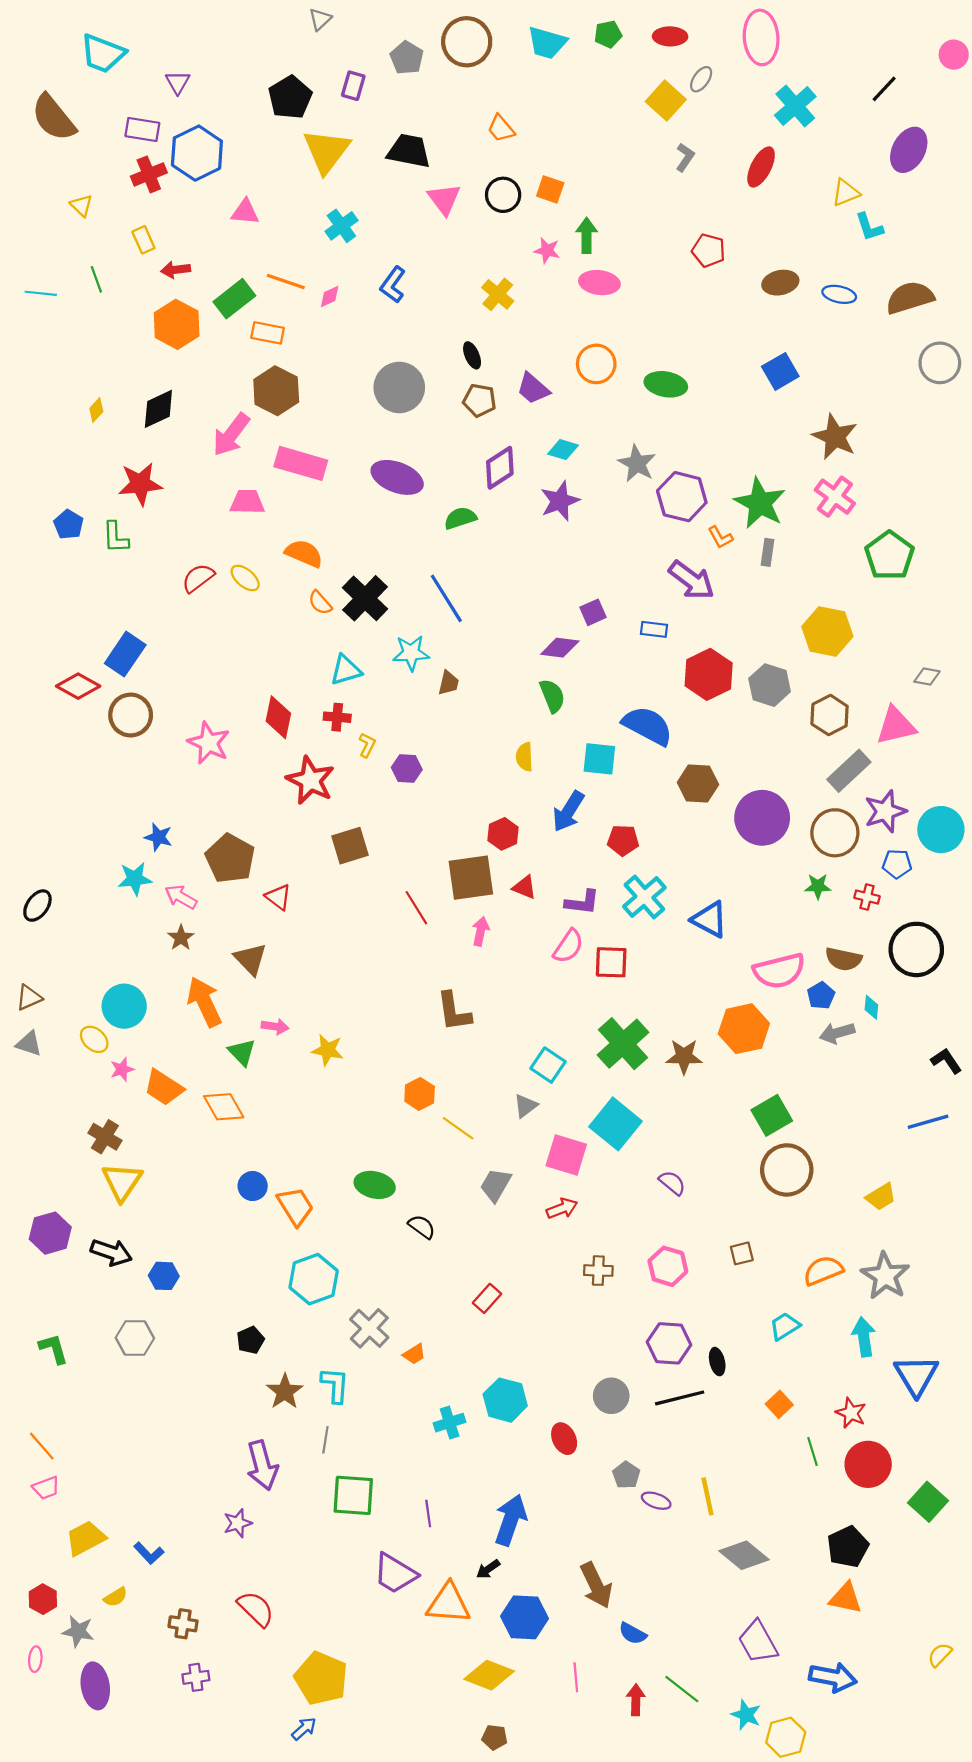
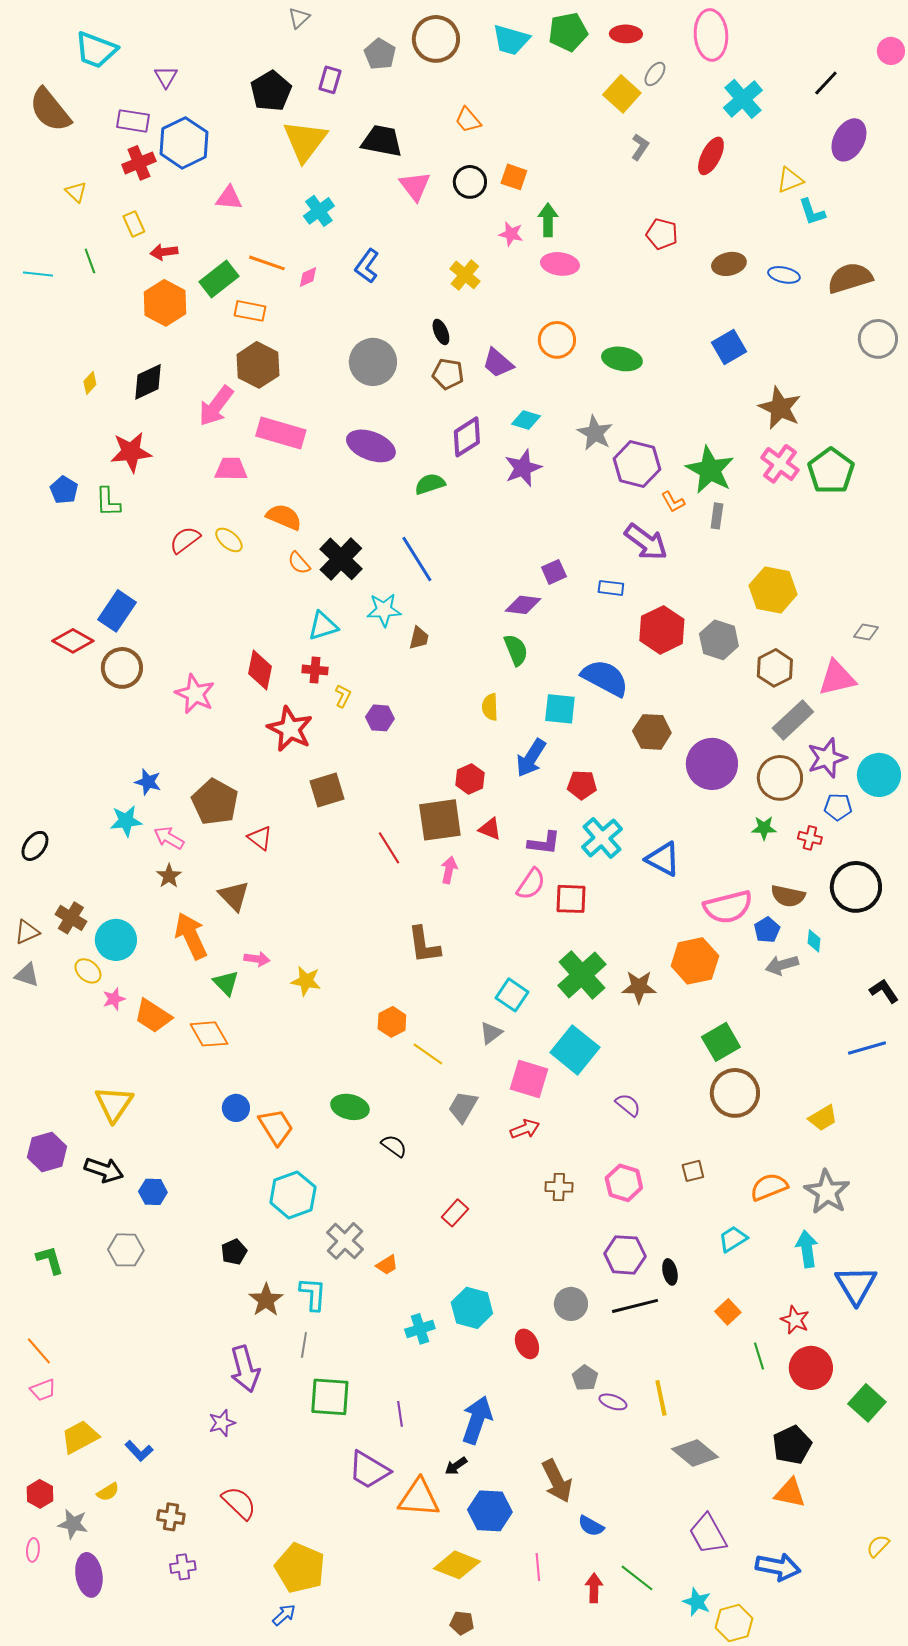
green pentagon: (608, 34) -> (568, 32), size x1.5
green pentagon: (889, 556) -> (831, 471), moved
brown cross: (105, 1137) -> (71, 918), moved

